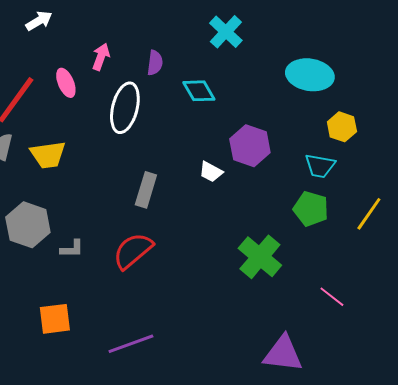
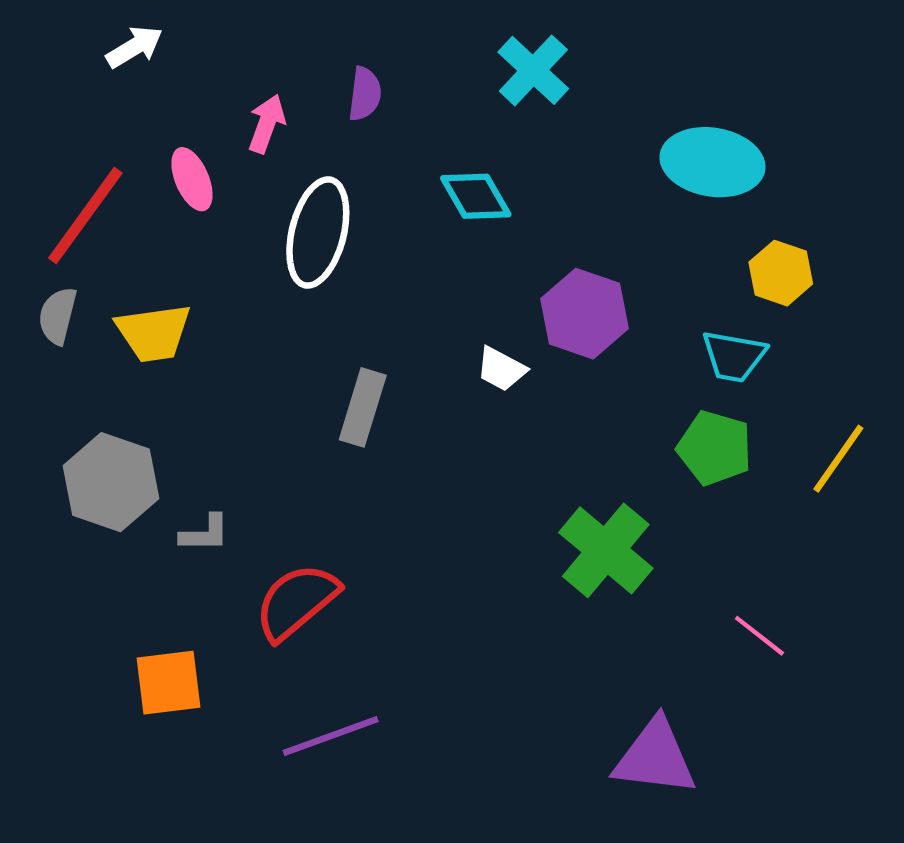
purple semicircle: (155, 63) -> (365, 94), moved
red semicircle: (133, 251) -> (297, 602), moved

